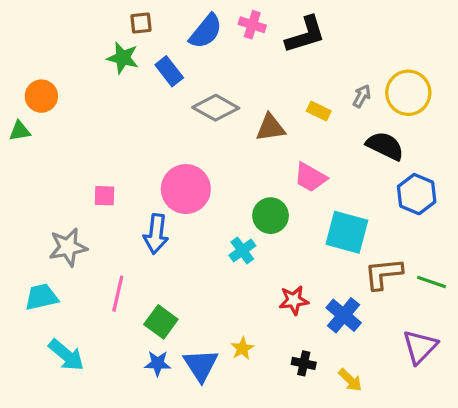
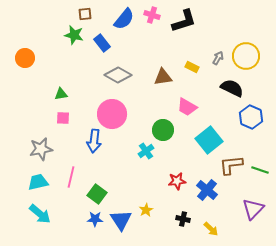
gray diamond: (216, 108) -> (118, 75), moved
green triangle: (20, 131) -> (61, 94), moved
cyan square: (347, 232) -> (209, 140), turned 36
cyan trapezoid: (41, 297) -> (38, 182), moved

